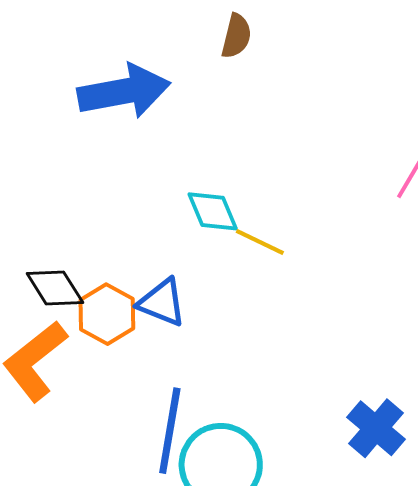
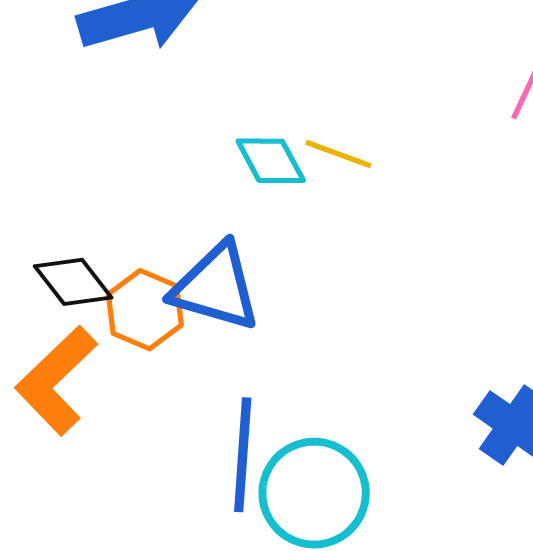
yellow line: (260, 242) -> (338, 154), moved
blue triangle: (162, 302) -> (216, 287), size x1.4

